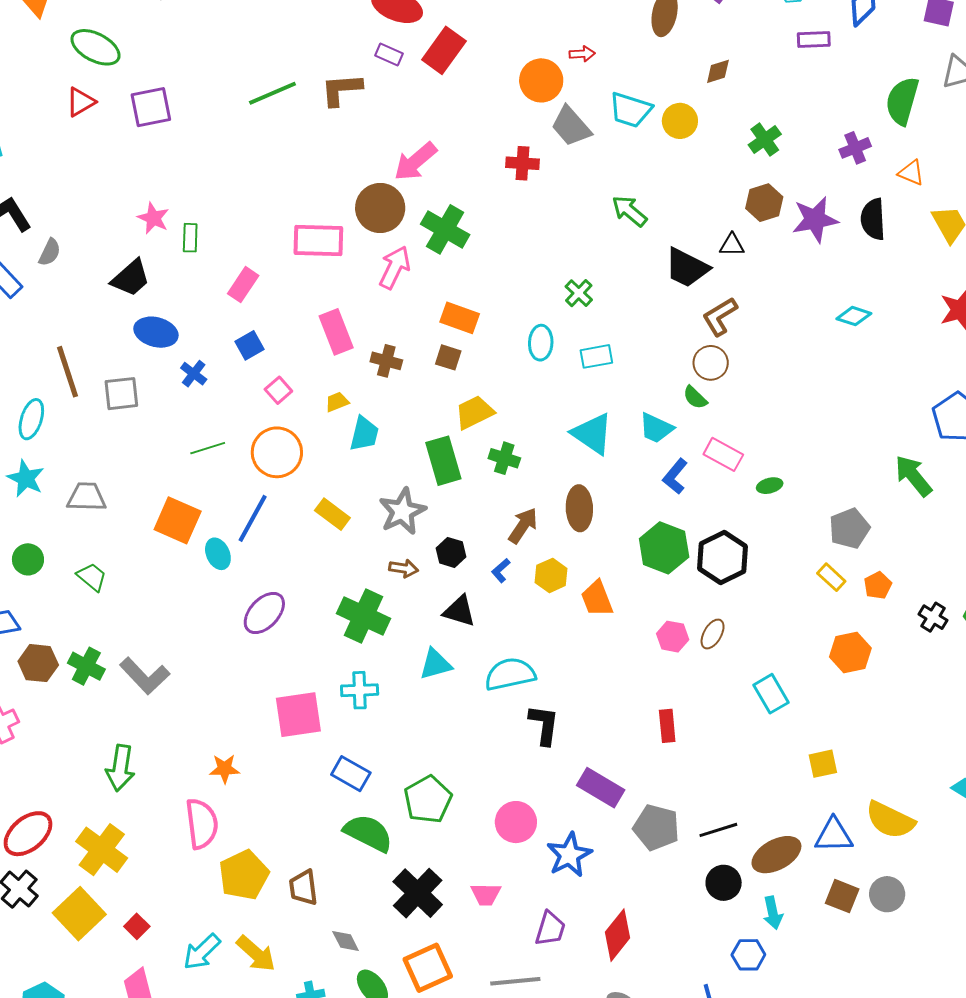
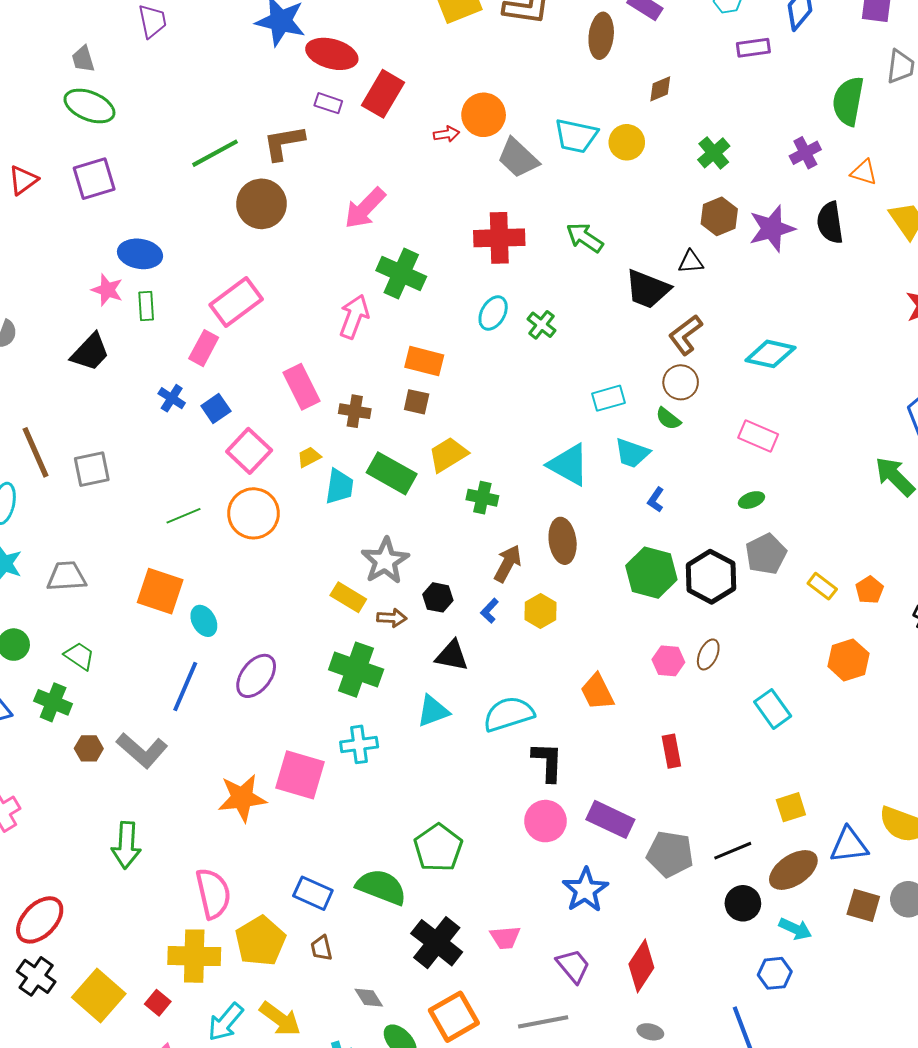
green ellipse: (95, 47) -> (89, 106), moved
red arrow: (582, 54) -> (446, 134), moved
red cross: (522, 163) -> (499, 238), moved, size x1.5
brown circle: (380, 208) -> (262, 204), moved
pink rectangle: (318, 241) -> (236, 302), moved, turned -33
cyan diamond: (854, 316) -> (770, 354), moved, size x1.4
blue ellipse: (156, 332) -> (140, 254), moved
cyan ellipse: (541, 343) -> (493, 313), moved, turned 32
cyan rectangle: (596, 356) -> (608, 398), moved
blue cross: (194, 374) -> (172, 398), moved
pink square: (278, 390) -> (249, 451), size x1.6
pink rectangle: (723, 454) -> (758, 436), moved
green rectangle: (443, 461) -> (392, 473), moved, turned -39
blue L-shape: (675, 476) -> (656, 500), size x0.7
yellow rectangle: (332, 514) -> (348, 597), moved
blue line: (253, 518) -> (185, 687), moved
gray pentagon: (849, 528) -> (766, 554), moved
orange trapezoid: (597, 599) -> (597, 692), moved
brown hexagon: (38, 663) -> (89, 748), moved, size x0.7
green cross: (86, 666) -> (53, 702), moved
pink square: (298, 715) -> (300, 775), turned 30
yellow square: (823, 764) -> (791, 807), moved
orange star: (225, 769) -> (242, 798), moved, size x1.6
blue rectangle: (351, 774) -> (313, 893), moved
pink circle: (516, 822) -> (545, 821), moved
yellow cross: (102, 850) -> (194, 956), moved, turned -30
brown trapezoid: (303, 888) -> (321, 948), size x0.7
cyan arrow: (773, 913) -> (795, 929), turned -48
purple trapezoid: (550, 929) -> (573, 966), turned -51

